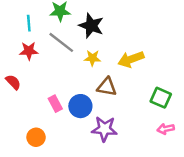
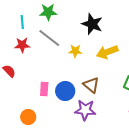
black star: (91, 26) -> (92, 24), moved
brown triangle: (107, 87) -> (91, 85), moved, turned 30
pink rectangle: (55, 104) -> (44, 89), turned 32

